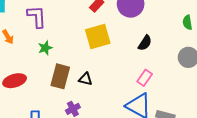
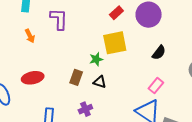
green star: (45, 48) -> (96, 59), moved
brown rectangle: (60, 76) -> (76, 77), size x0.7

